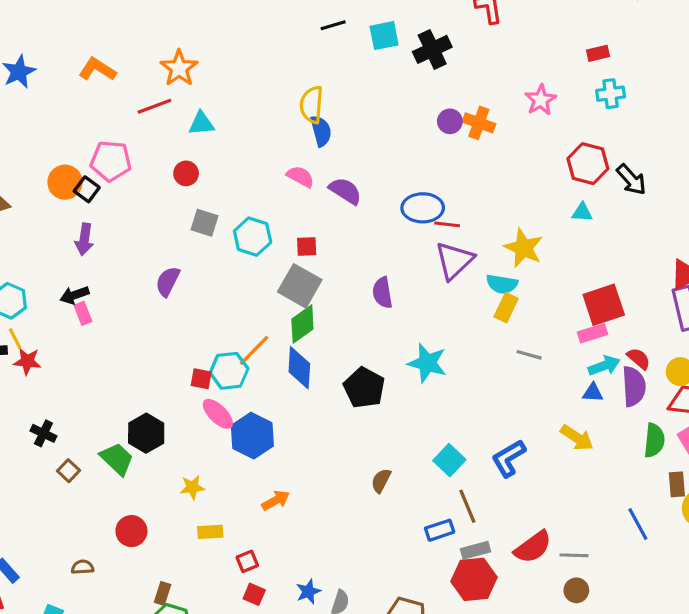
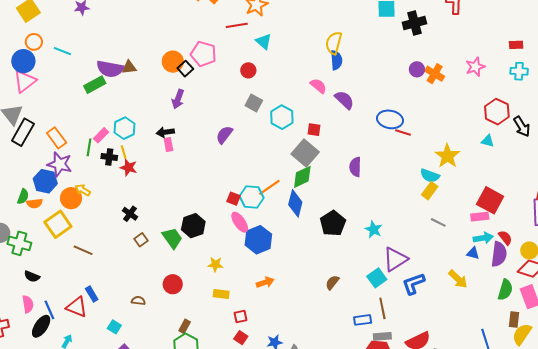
cyan triangle: (201, 124) -> (264, 41), turned 36
purple triangle: (454, 260) -> (395, 259), moved
red square: (604, 305) -> (490, 200), turned 36
cyan star: (427, 363) -> (374, 229), moved, size x0.7

